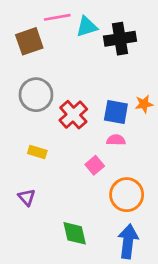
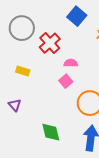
blue square: (116, 112) -> (77, 16), moved, turned 30
pink semicircle: (116, 140) -> (71, 63), moved

